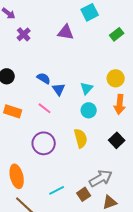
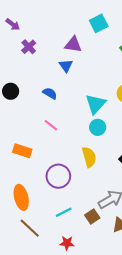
cyan triangle: (87, 88) -> (96, 104), size x1.5
blue triangle: (59, 89) -> (66, 66), moved
orange rectangle: (13, 111) -> (22, 151), moved
purple circle: (44, 143) -> (58, 176), moved

